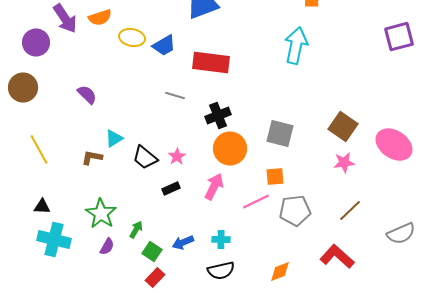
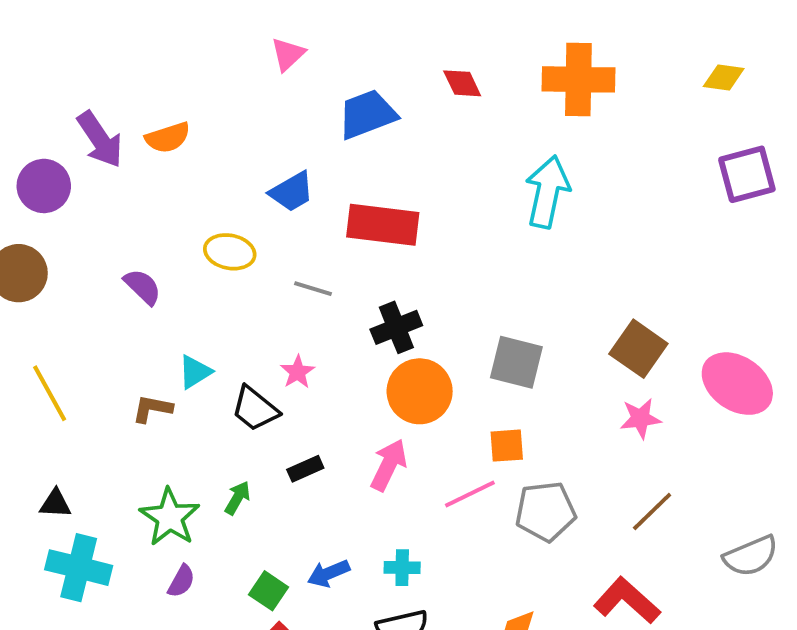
yellow ellipse: (132, 38) -> (230, 252), moved
pink star: (177, 156) -> (298, 372), moved
green arrow: (136, 230) -> (237, 498), moved

